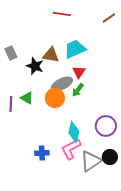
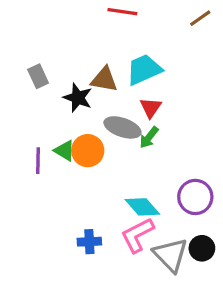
gray ellipse: (62, 84) -> (122, 127), turned 45
orange circle: (55, 98) -> (88, 151), moved
cyan diamond: (74, 132) -> (142, 207), turned -55
gray triangle: (91, 161) -> (170, 255), turned -40

